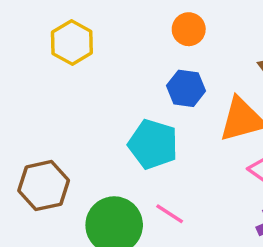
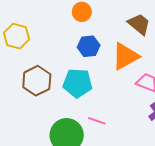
brown hexagon: (44, 186) -> (37, 81), moved

